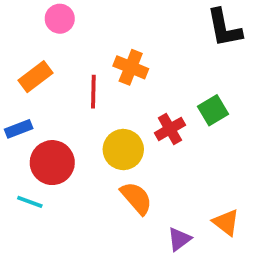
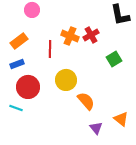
blue rectangle: (19, 129) -> (17, 64), moved
red cross: (170, 129) -> (91, 35), moved
orange semicircle: (136, 198) -> (86, 101), moved
purple triangle: (179, 239) -> (96, 128), turned -32

